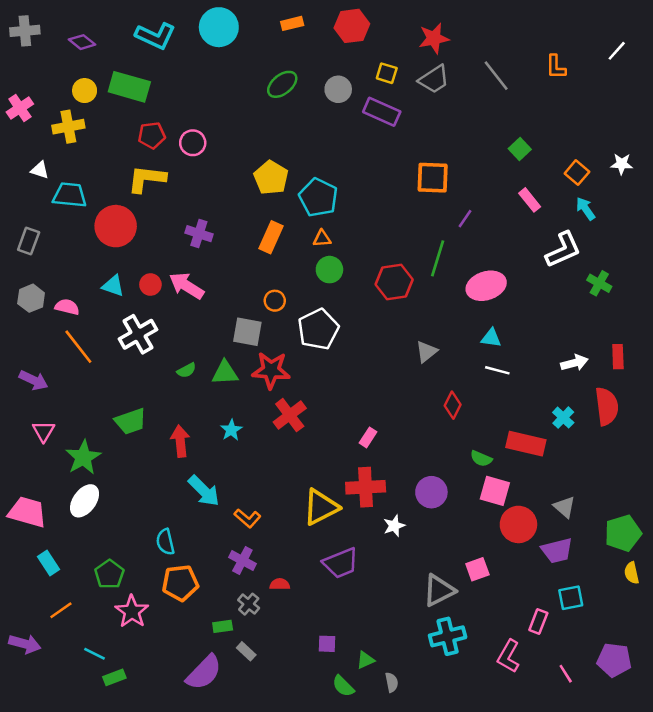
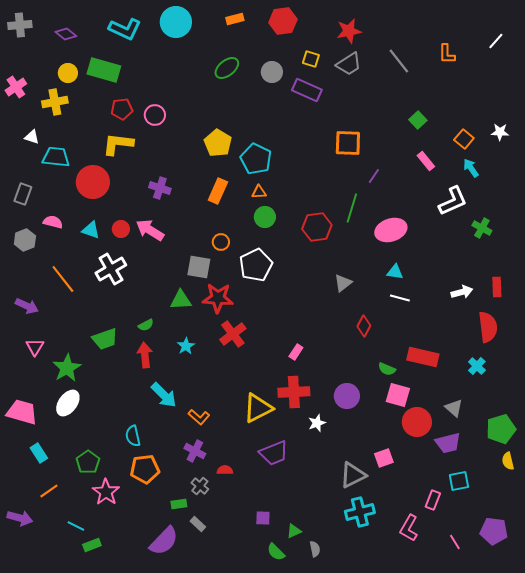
pink semicircle: (67, 307) -> (53, 222), moved
green semicircle: (186, 370) -> (146, 325), moved
cyan cross: (563, 418) -> (477, 366), moved

